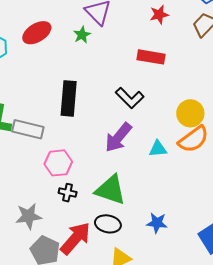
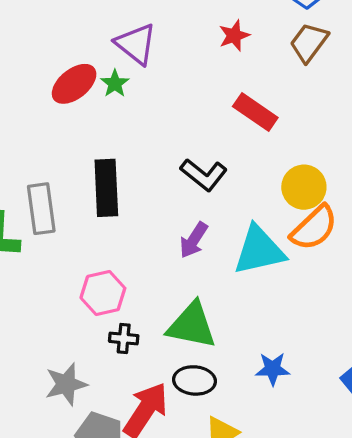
red ellipse: (37, 33) -> (74, 84), moved
red rectangle: (151, 57) -> (255, 112), moved, turned 32
gray rectangle: (28, 129) -> (41, 209), moved, turned 76
purple arrow: (118, 137) -> (194, 240), size x0.7
cyan triangle: (158, 149) -> (259, 250), size x1.8

